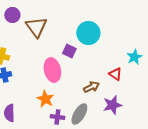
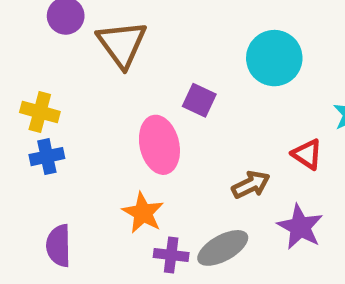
cyan circle: (88, 33) -> (274, 58), moved
purple star: (112, 105) -> (300, 227), turned -30
gray ellipse: (79, 114) -> (223, 248), turned 30

